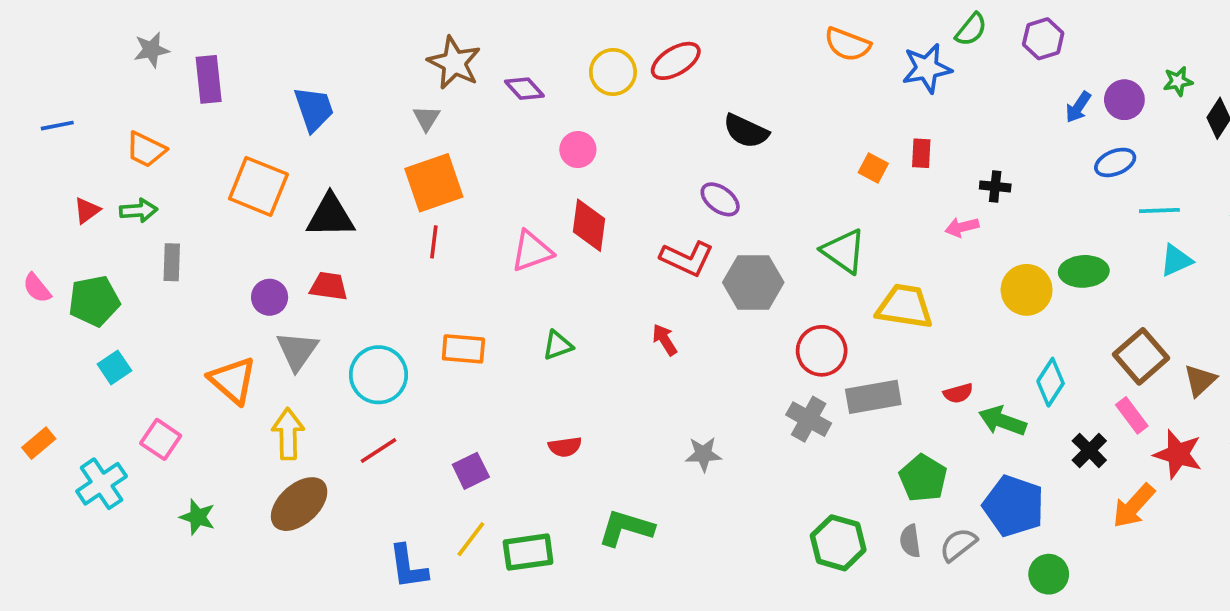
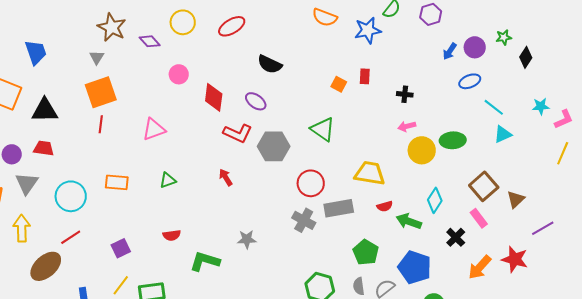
yellow circle: (613, 72) -> (183, 22), moved
cyan line: (1159, 210) -> (494, 107), turned 40
red diamond: (589, 225) -> (214, 97), moved
pink arrow: (962, 227) -> (407, 126), moved
yellow trapezoid: (905, 306) -> (370, 173), moved
red star: (1178, 454) -> (515, 259), moved
brown ellipse: (299, 504) -> (46, 266), moved
green L-shape: (626, 528) -> (205, 261), moved

